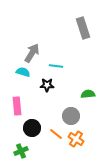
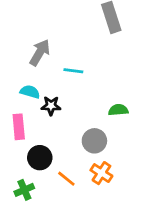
cyan semicircle: (23, 72) -> (30, 92), moved
black star: (47, 85) -> (51, 106), moved
orange line: (56, 134) -> (66, 179), moved

